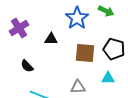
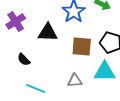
black triangle: (51, 39) -> (48, 33), size x1.5
cyan triangle: (108, 78) -> (105, 72), size x1.6

